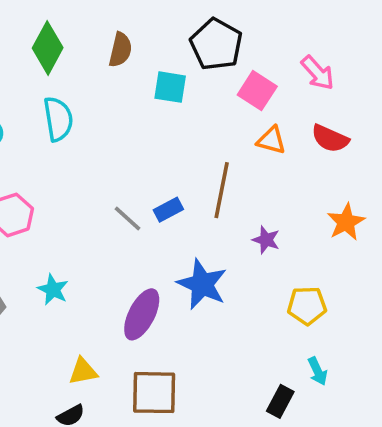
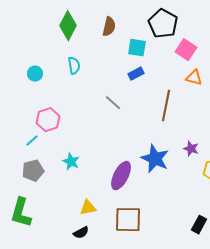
cyan semicircle: (58, 119) -> (74, 66), size x0.7
blue rectangle: (168, 210) -> (136, 74), moved
gray line: (127, 218) -> (113, 103), moved
purple star: (266, 240) -> (191, 149), moved

